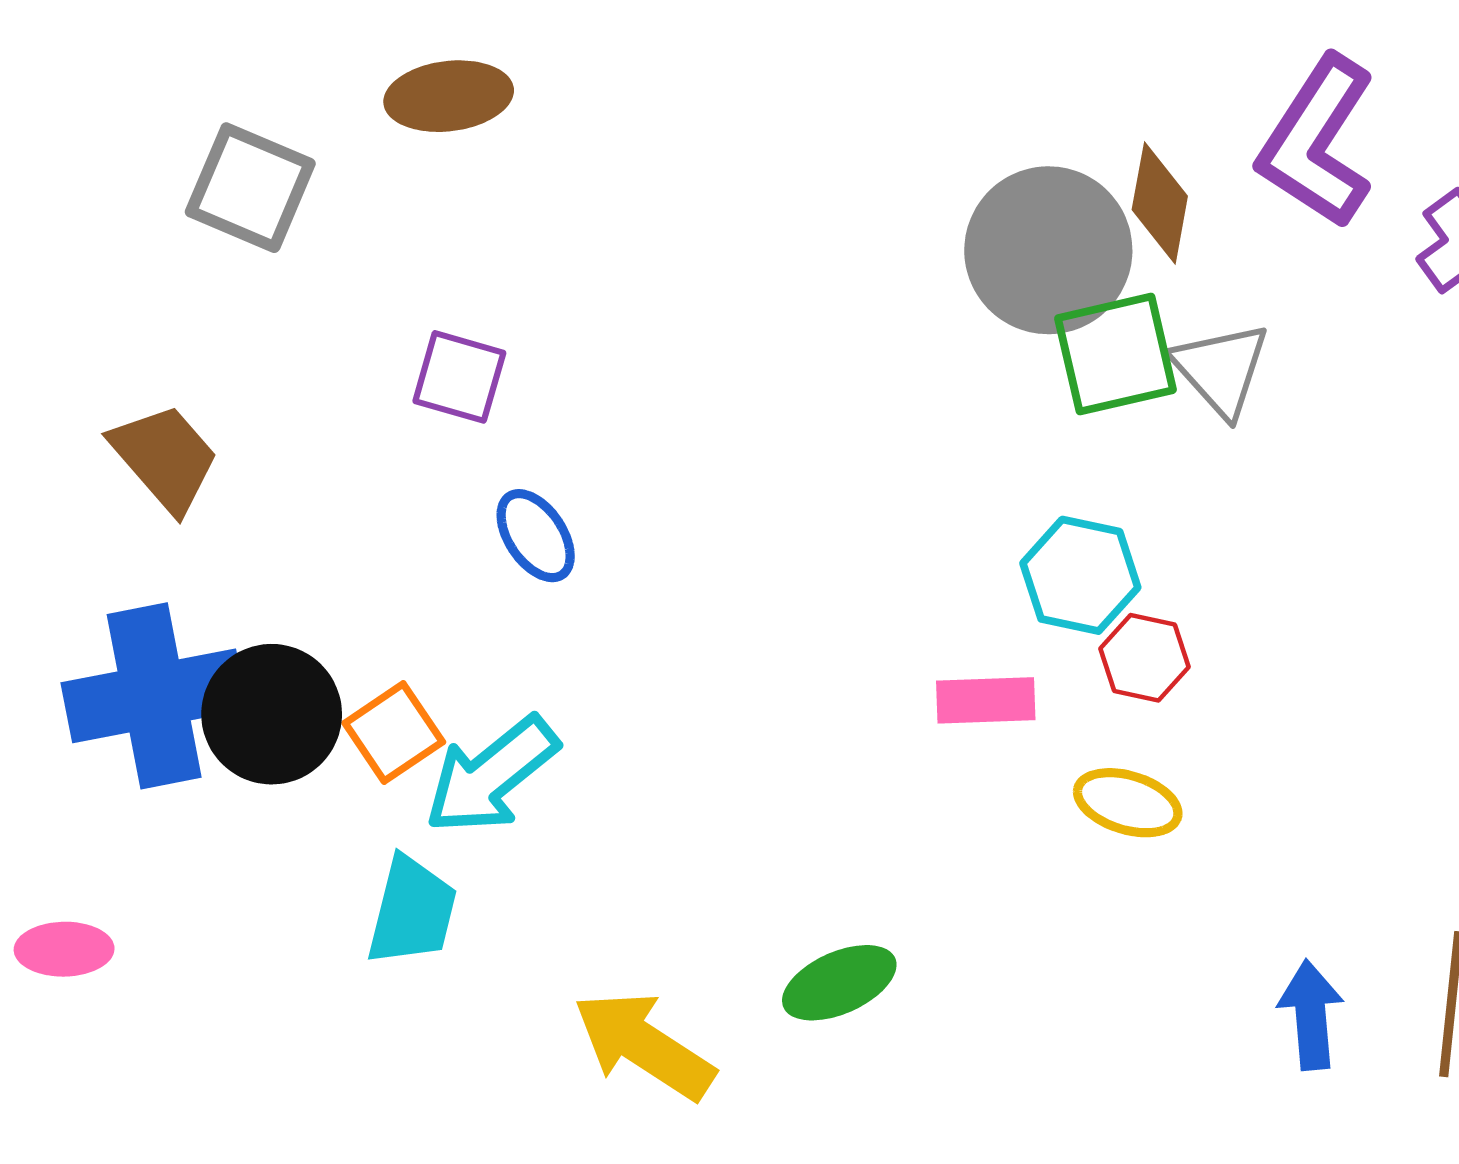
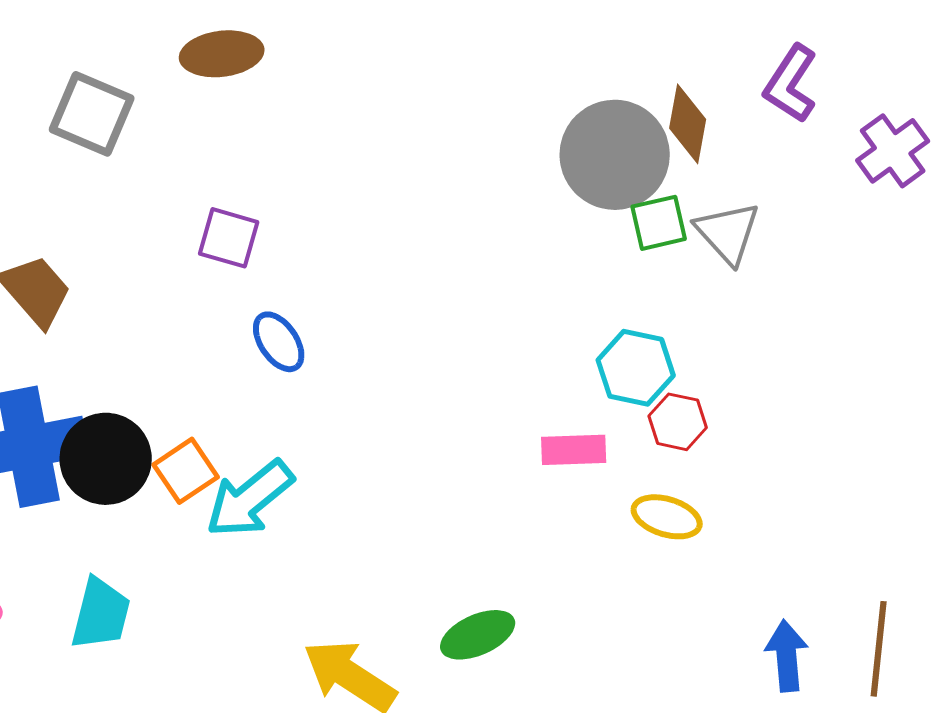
purple L-shape: (1317, 142) -> (791, 84), size x0.7
green square: (1116, 354) -> (659, 223), size x0.7
cyan trapezoid: (412, 911) -> (101, 614), moved

